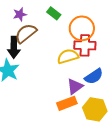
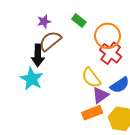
red cross: (85, 45) -> (111, 53), turned 35
yellow semicircle: (68, 56) -> (91, 78), moved, turned -110

